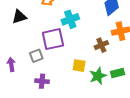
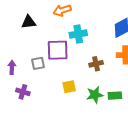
brown cross: (101, 45) -> (96, 64), moved
yellow square: (79, 66) -> (69, 87), moved, turned -32
purple cross: (42, 81) -> (23, 92), moved

